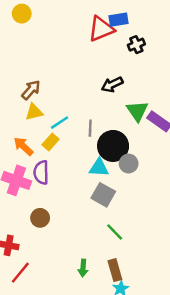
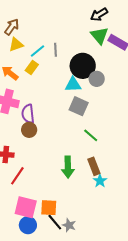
black arrow: (112, 85) -> (99, 15), moved
gray line: (90, 128) -> (55, 50), moved
purple semicircle: (41, 172) -> (28, 114), moved
green arrow: (83, 268) -> (68, 167), size x1.5

